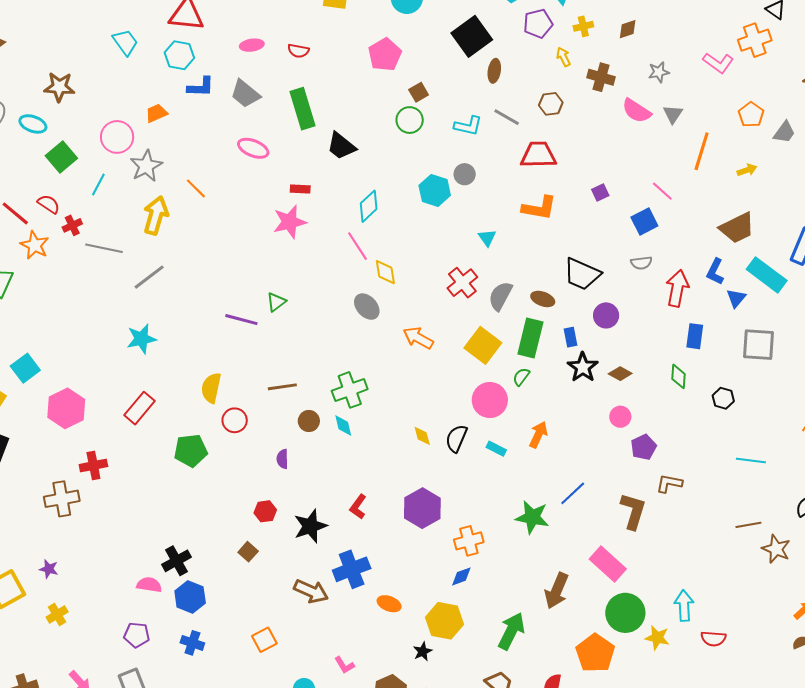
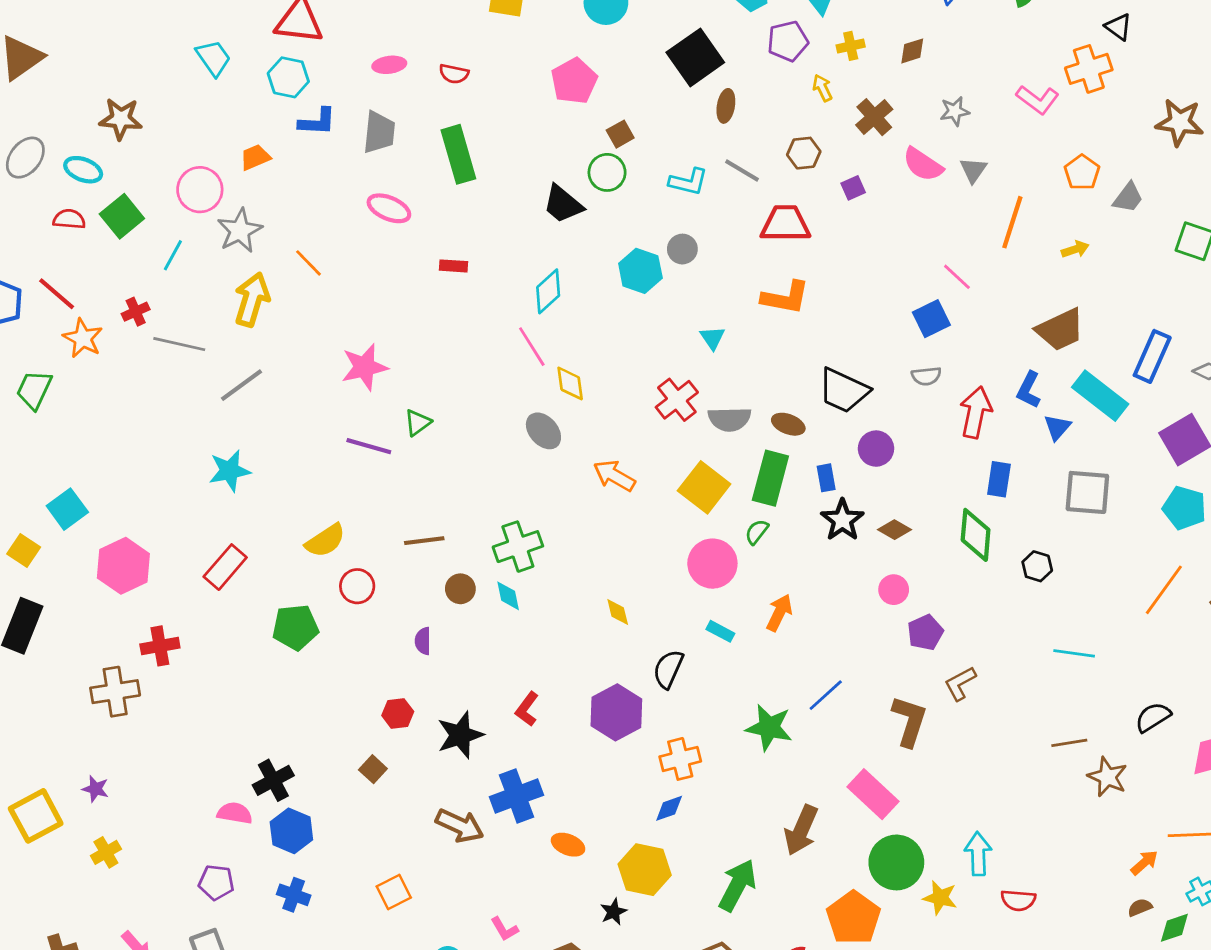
brown cross: (601, 77) -> (874, 117), turned 32
gray trapezoid: (245, 94) -> (379, 132), turned -124
black trapezoid: (341, 146) -> (563, 204), moved
purple square: (600, 193) -> (853, 188), moved
red semicircle: (49, 204) -> (69, 219), moved, turned -30
pink star: (290, 222) -> (364, 367), moved
gray semicircle: (500, 296) -> (729, 419), turned -120
green diamond: (679, 376) -> (976, 535), size x1.5
yellow semicircle: (211, 388) -> (325, 541), turned -136
black semicircle: (456, 438) -> (668, 669), moved
brown L-shape: (669, 483) -> (960, 683), turned -40

